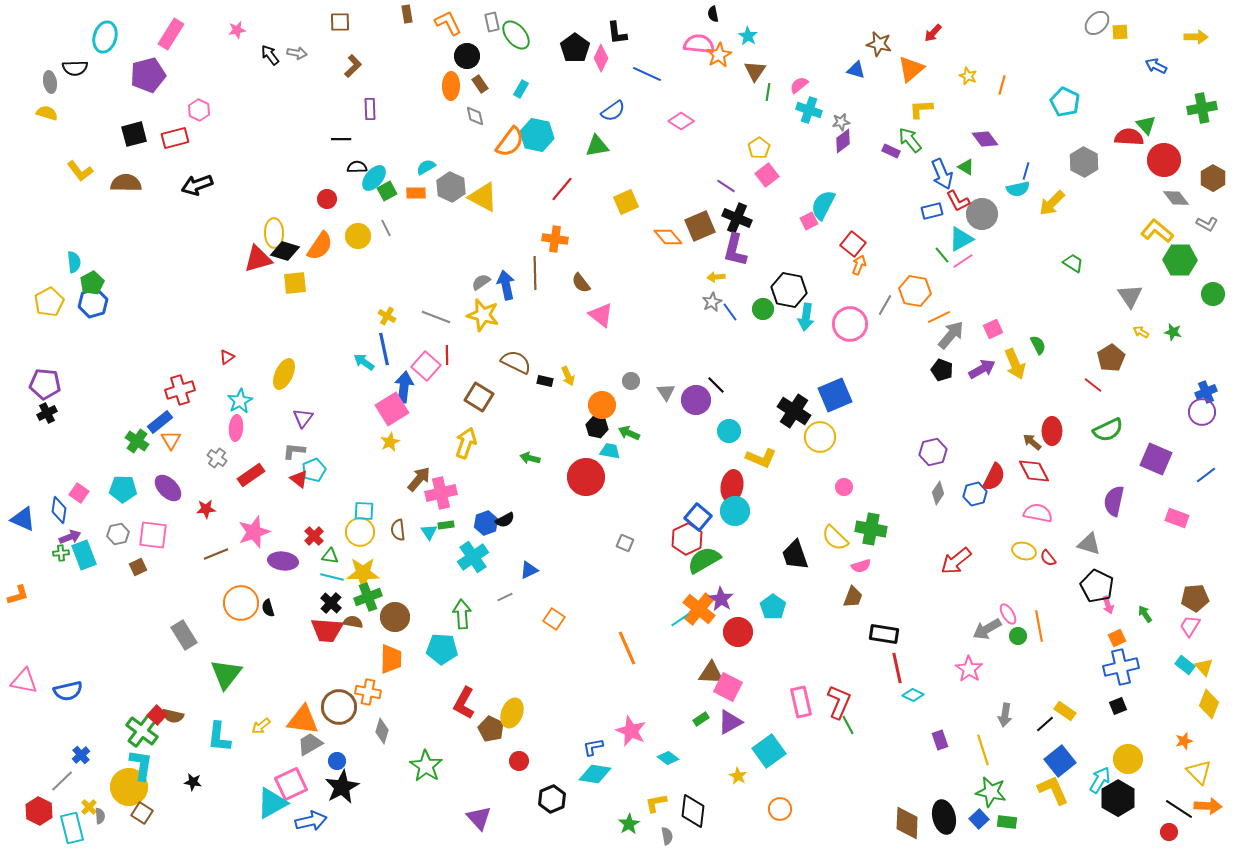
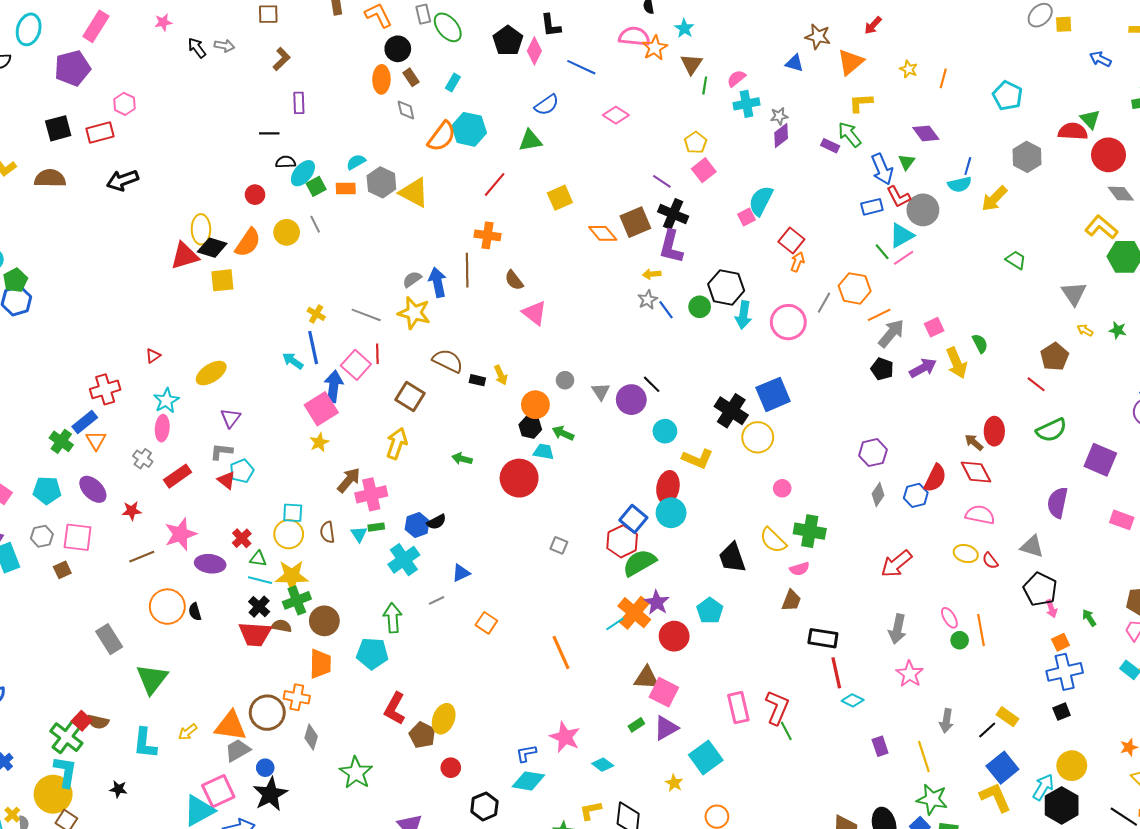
cyan cross: (809, 110) -> (746, 104), turned -30
green triangle: (966, 167) -> (907, 162), turned 36
yellow ellipse: (284, 374) -> (211, 373), turned 32
gray arrow: (987, 629) -> (897, 629), moved, turned -48

